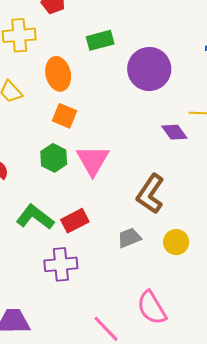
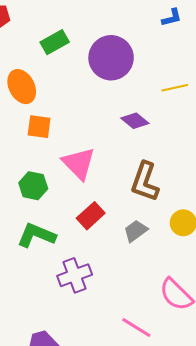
purple diamond: (174, 132) -> (135, 121), moved
green hexagon: (54, 158) -> (33, 186), moved
red rectangle: (75, 221) -> (91, 216), moved

